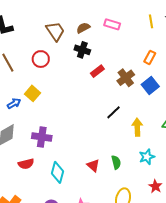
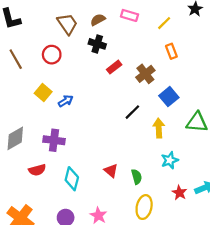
yellow line: (151, 21) -> (164, 23), moved, turned 56
orange rectangle: (150, 57) -> (171, 51), turned -48
blue square: (150, 86) -> (169, 97), moved
blue arrow: (14, 103) -> (66, 101), moved
green semicircle: (116, 162) -> (137, 177), moved

